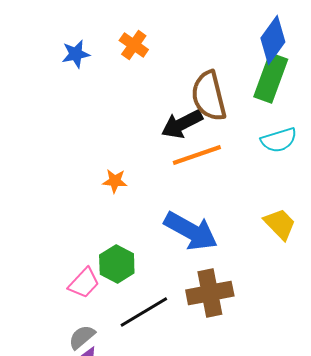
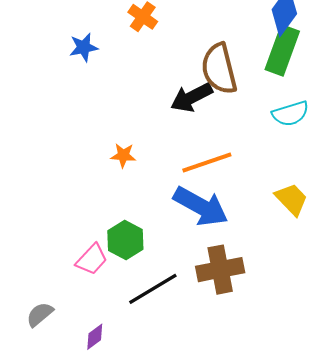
blue star: (76, 54) -> (84, 47), moved
orange line: (197, 155) -> (207, 163), moved
gray semicircle: (82, 337) -> (40, 314), moved

